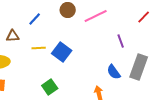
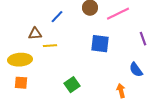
yellow line: (39, 48) -> (50, 46), moved
blue square: (62, 52) -> (100, 44), moved, turned -30

